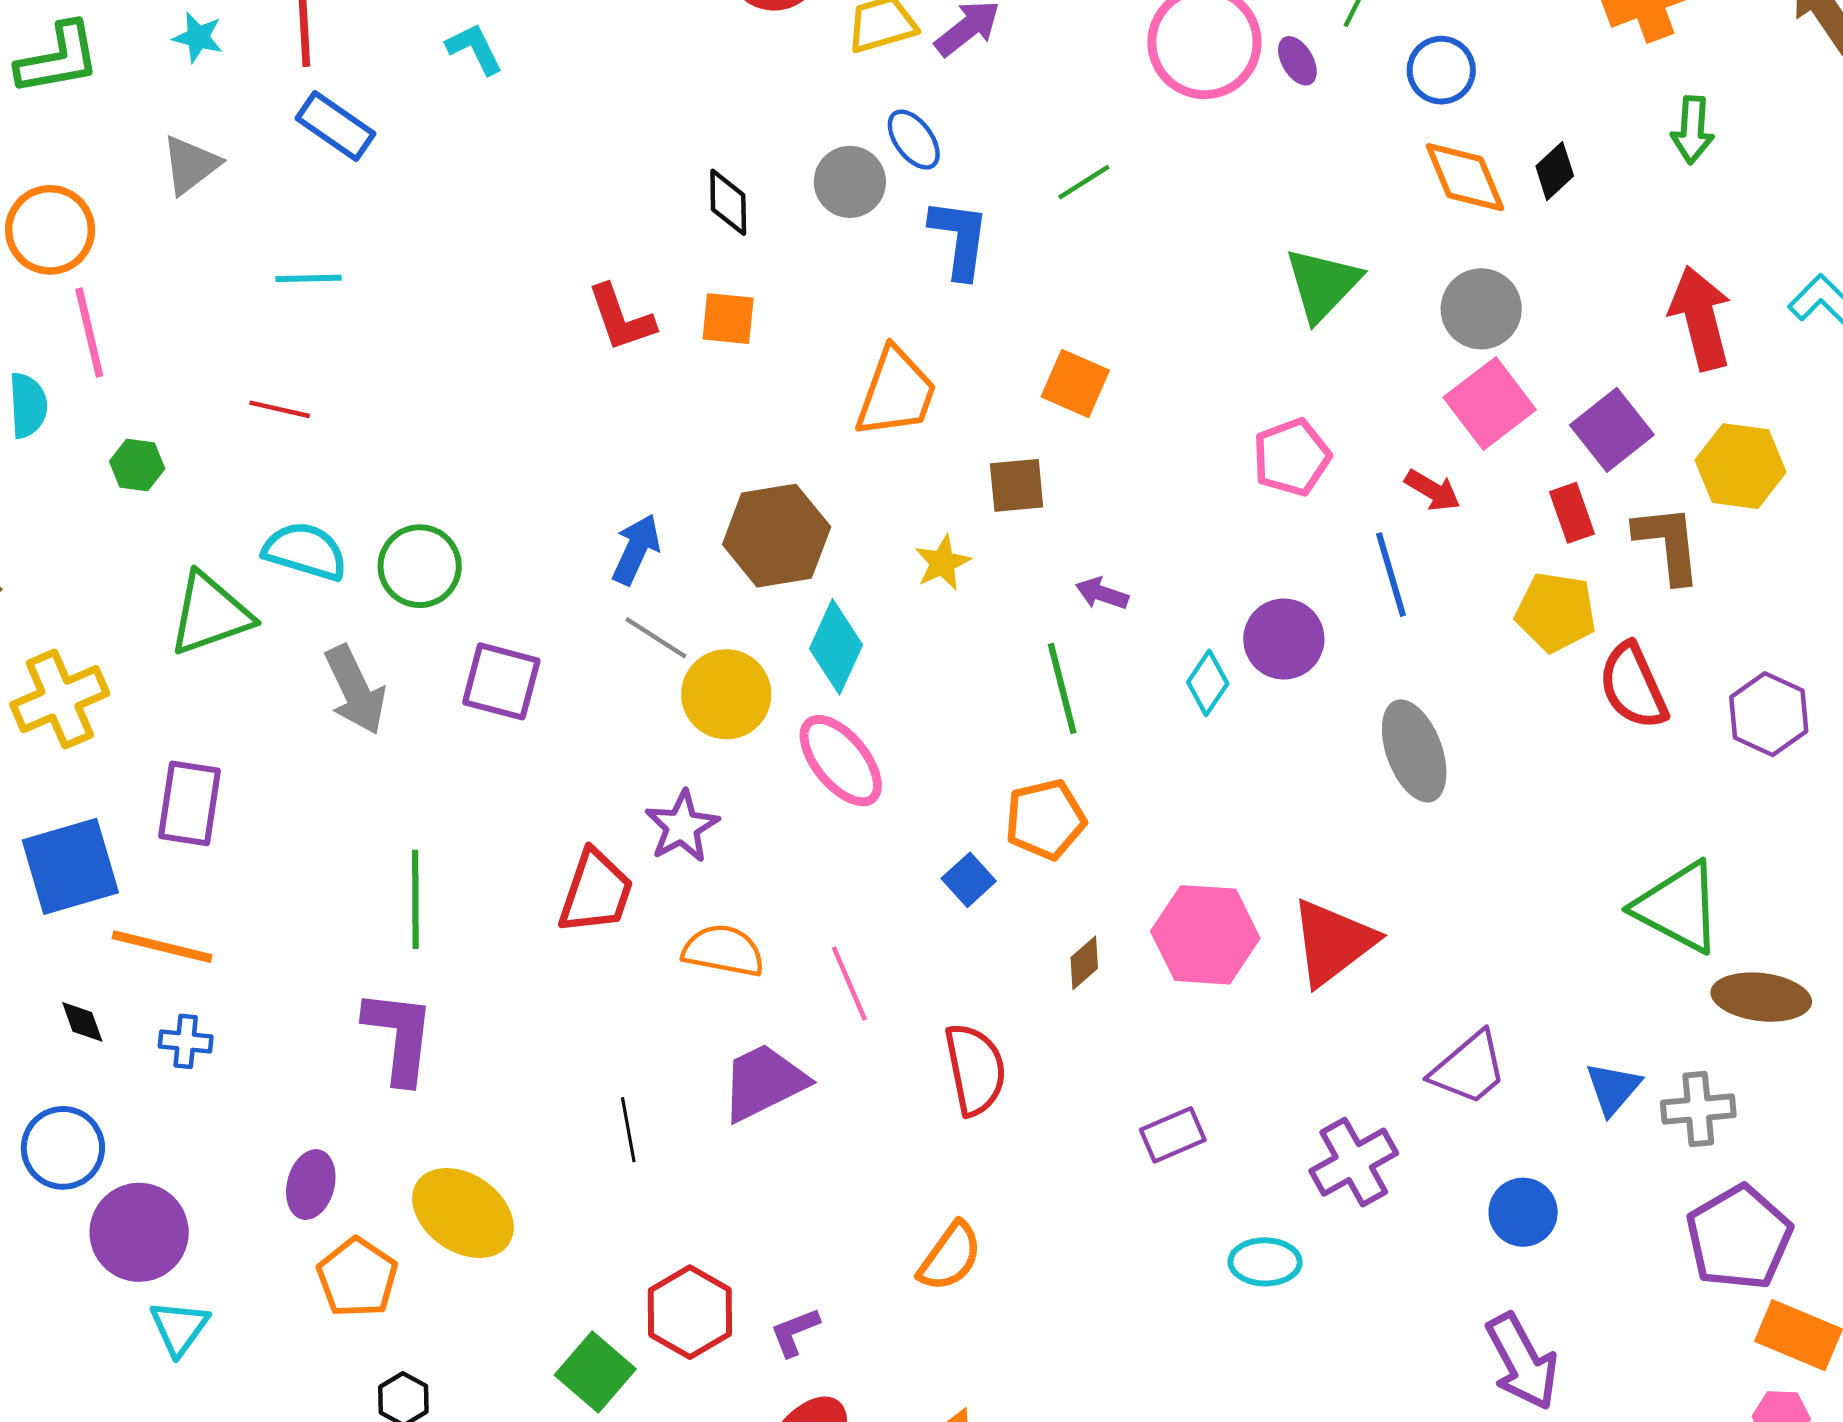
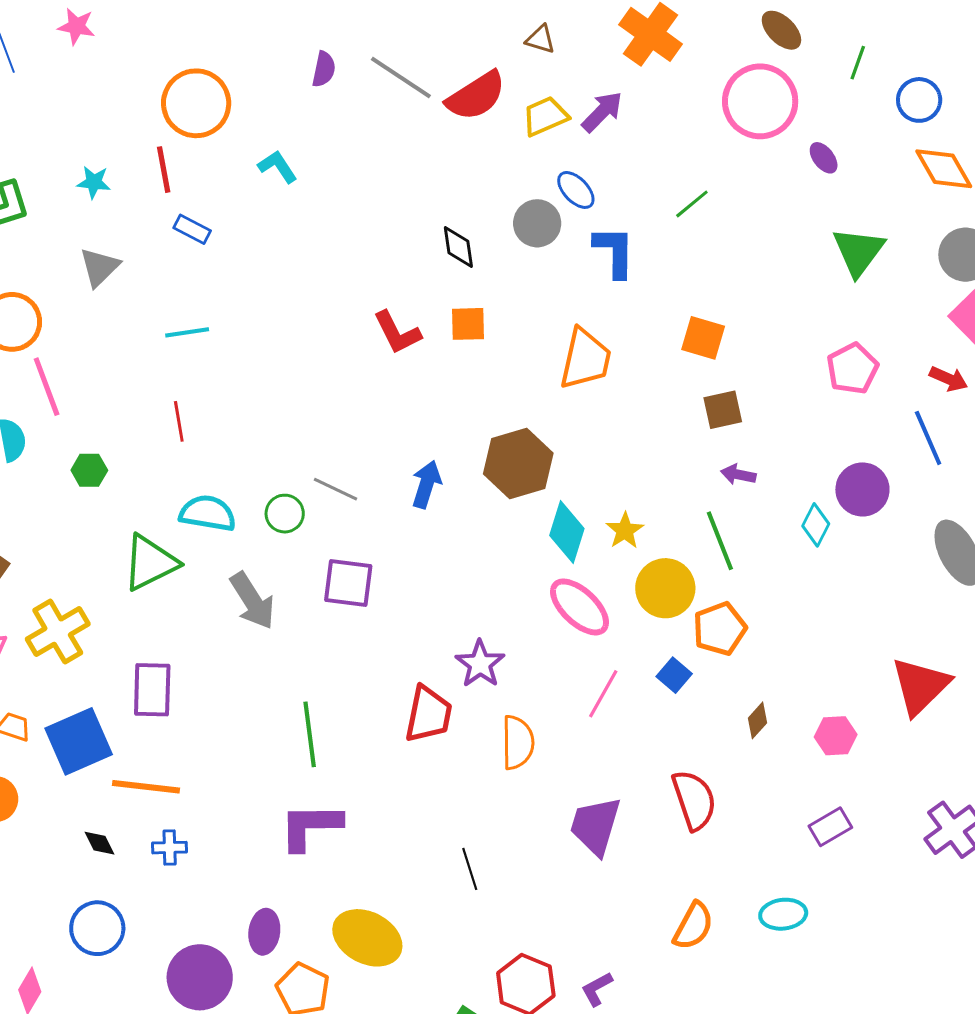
purple ellipse: (1297, 61) -> (824, 158), moved
blue rectangle: (335, 126) -> (192, 229), size x0.7
red line: (280, 409) -> (179, 421), turned 75
brown square: (1017, 485) -> (723, 410), moved
yellow star: (943, 563) -> (625, 531), moved
green circle: (420, 566) -> (285, 514), size x0.7
gray line: (656, 638) -> (335, 489), moved
yellow circle: (726, 694) -> (665, 588), moved
pink hexagon: (1205, 935) -> (836, 736), moved, size x0.6
orange semicircle: (723, 951) -> (518, 743), turned 86
pink line: (849, 984) -> (603, 694), moved, turned 60
purple L-shape: (399, 1036) -> (310, 826), turned -90
purple trapezoid: (764, 1082) -> (595, 826), moved, turned -40
purple circle: (139, 1232) -> (200, 977), moved
cyan ellipse: (1265, 1262) -> (783, 914), moved

